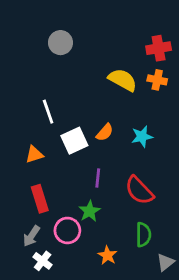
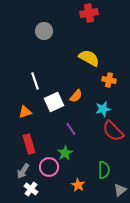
red cross: (159, 48) -> (89, 13), moved
orange cross: (157, 80) -> (109, 80), moved
cyan star: (142, 137) -> (103, 109), moved
purple line: (98, 178) -> (71, 129), turned -40
red semicircle: (139, 190) -> (113, 131), moved

